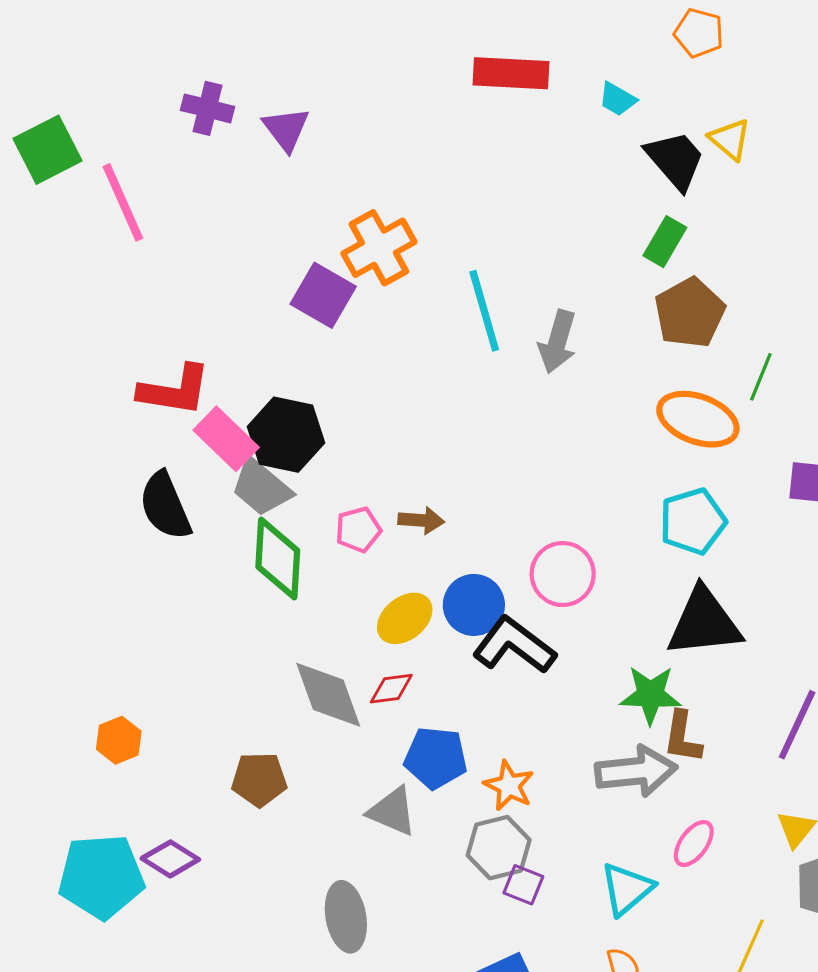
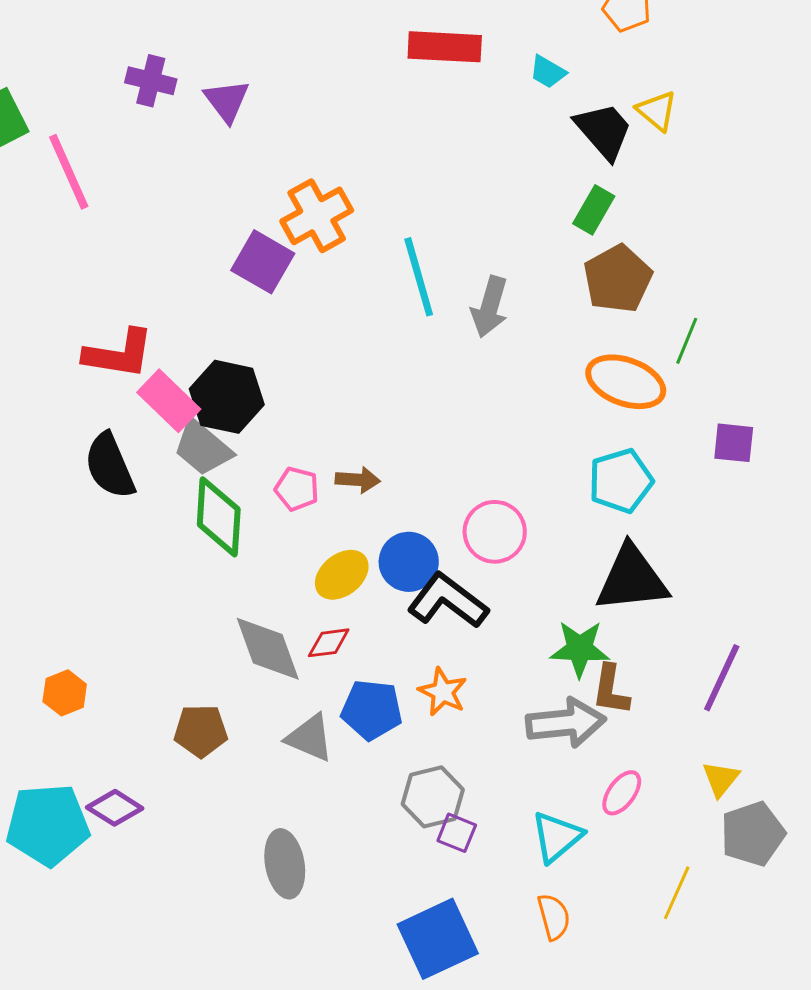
pink pentagon: (358, 530) -> (297, 489), turned 30
orange star: (509, 786) -> (443, 692), moved
gray triangle: (392, 811) -> (310, 738), moved

